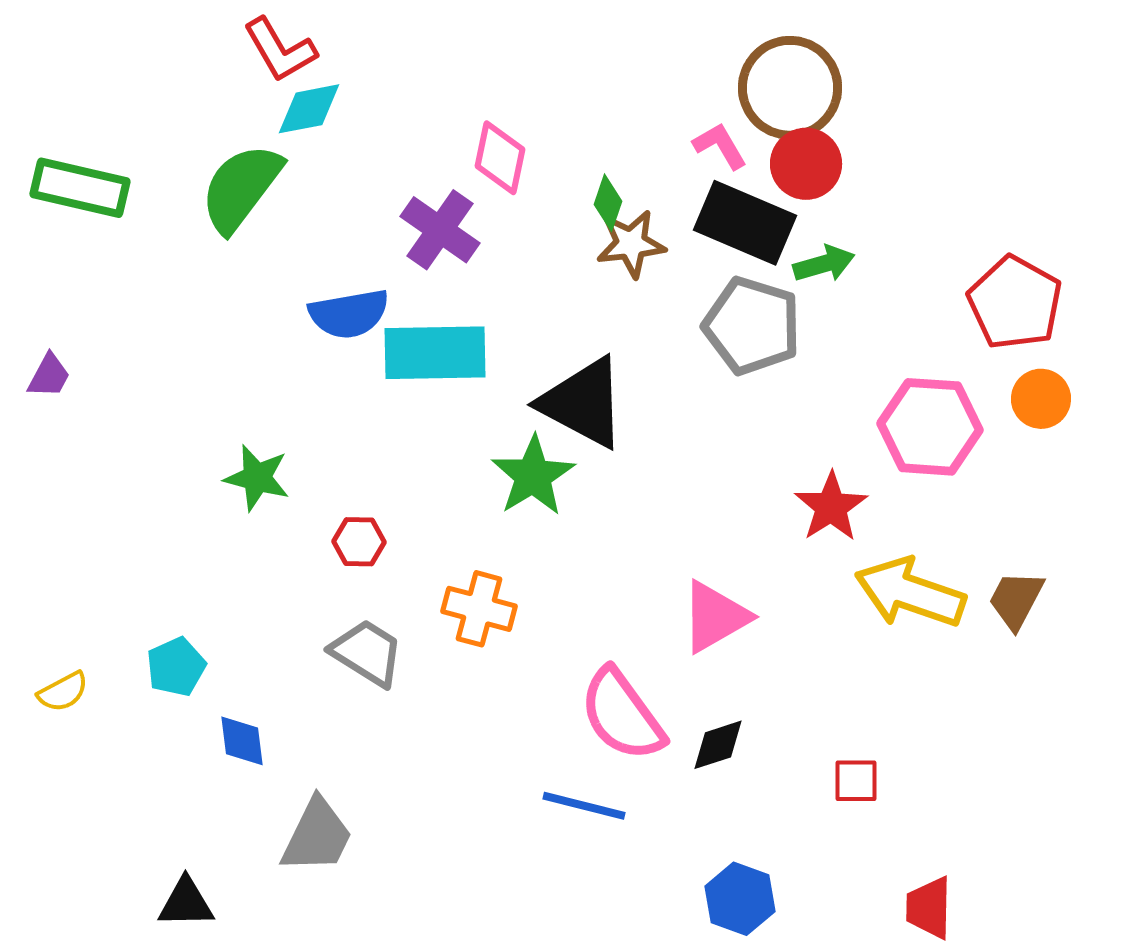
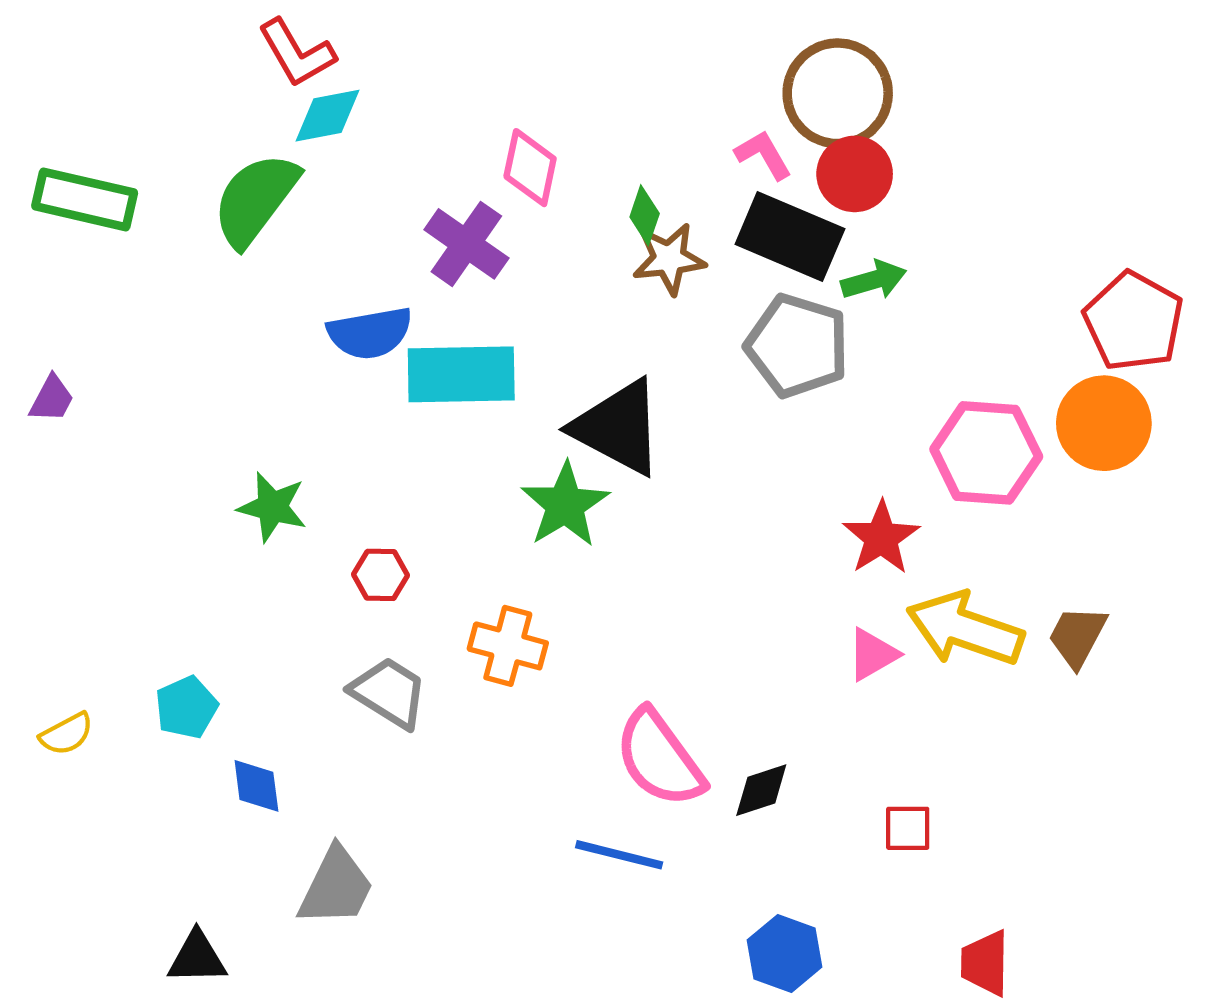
red pentagon: (1015, 303) -> (1134, 321), moved
orange circle: (1041, 399) -> (1104, 423), size x1.5
pink triangle: (715, 617) -> (873, 654), moved, size x0.7

